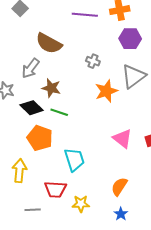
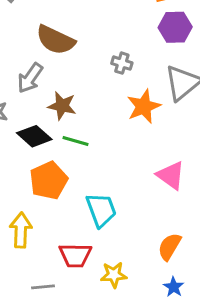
orange pentagon: (40, 138) -> (49, 180), turned 30

